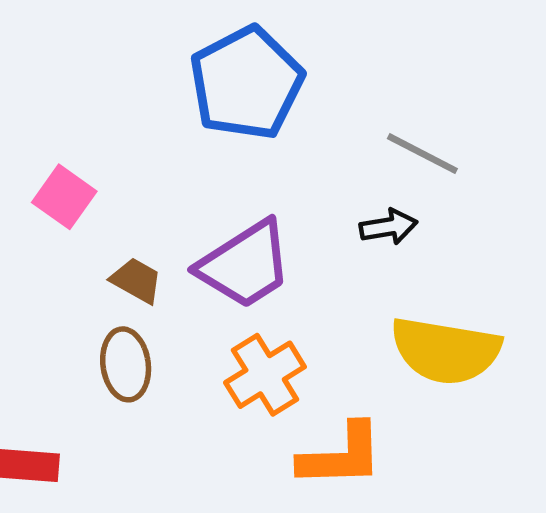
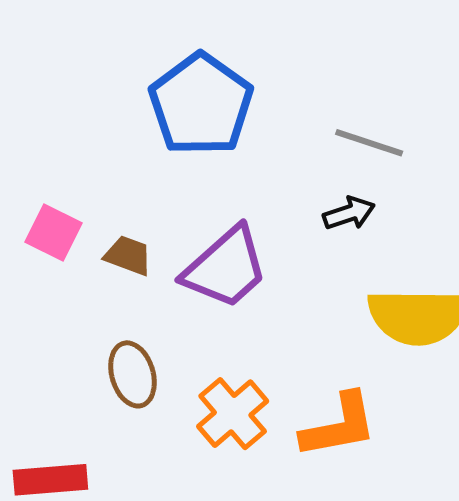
brown trapezoid: (137, 280) -> (128, 255), moved
orange cross: (265, 375) -> (233, 414), moved

